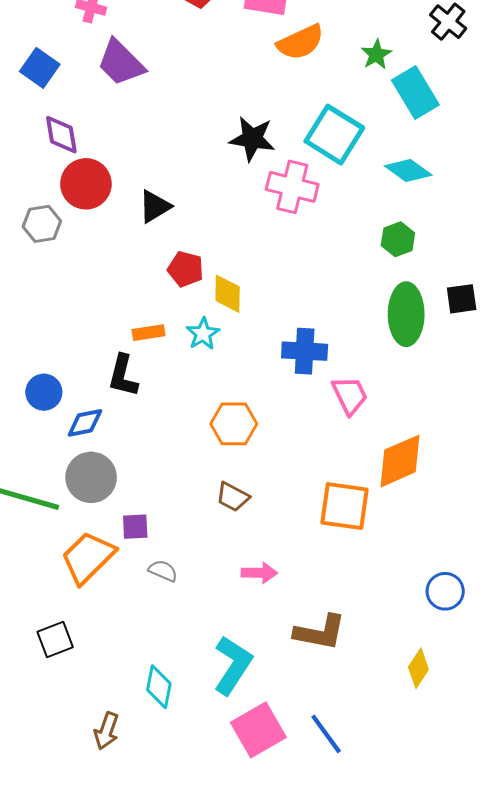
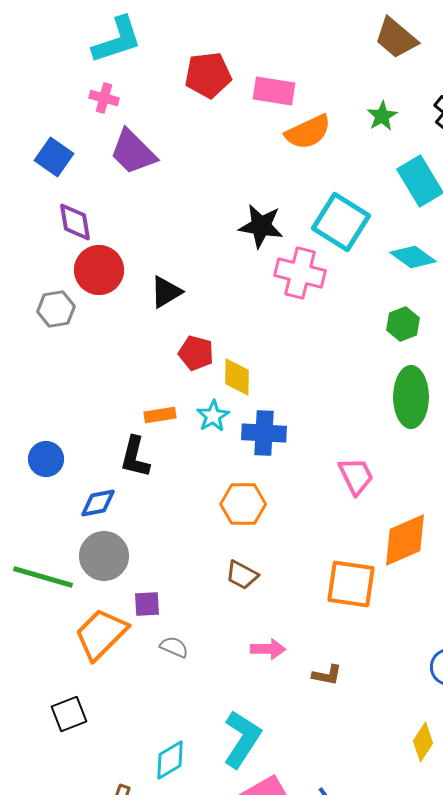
green star: (376, 55) -> (382, 116), moved
blue cross: (305, 351) -> (264, 433), moved
blue circle: (44, 392) -> (46, 459), moved
brown L-shape: (320, 632) -> (327, 675), moved, size x0.6
cyan diamond: (159, 687) -> (170, 760), turned 48

